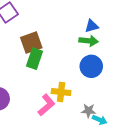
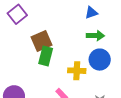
blue triangle: (92, 26) -> (91, 13), moved
yellow cross: (61, 92) -> (77, 71), moved

